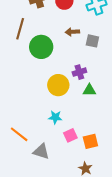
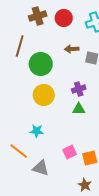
yellow circle: (58, 85) -> (44, 95), moved
green triangle: (89, 90) -> (79, 109), moved
cyan star: (55, 117) -> (37, 131), moved

